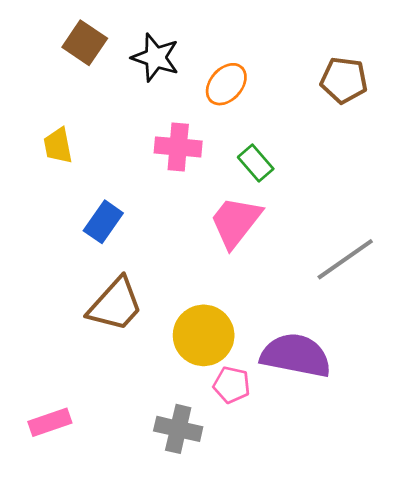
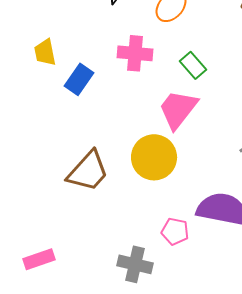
blue rectangle: (103, 222) -> (79, 79), moved
yellow circle: (204, 335) -> (154, 157), moved

